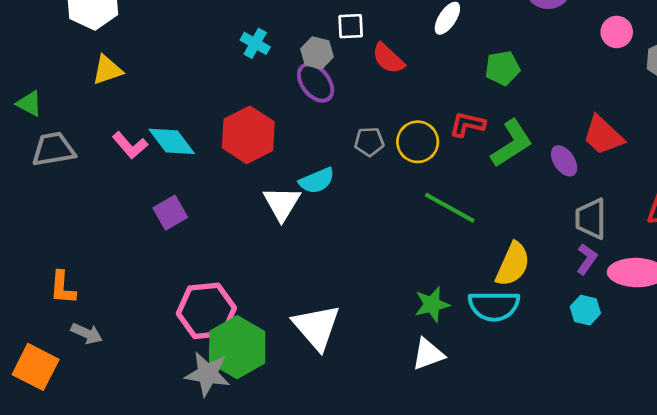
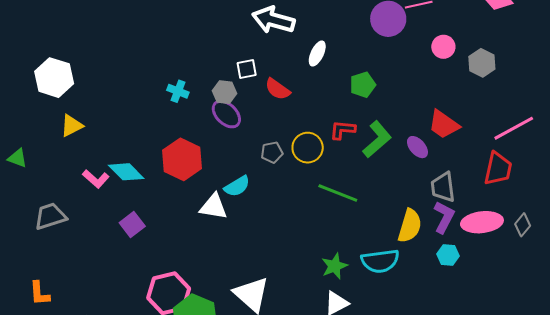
gray trapezoid: (53, 149) -> (50, 216), moved
white triangle: (282, 203) -> (214, 207), turned -44
purple L-shape: (587, 259) -> (444, 217), size x1.4
yellow semicircle: (513, 264) -> (410, 226), moved
orange L-shape: (63, 288) -> (39, 293), moved

